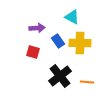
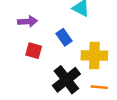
purple arrow: (37, 28) -> (28, 21), moved
yellow cross: (80, 43) -> (94, 55), moved

